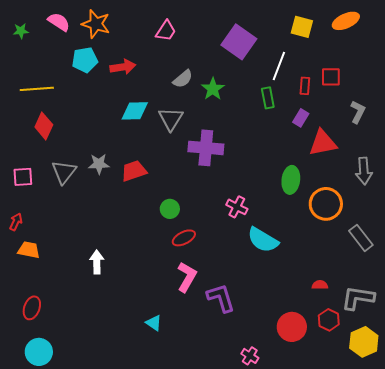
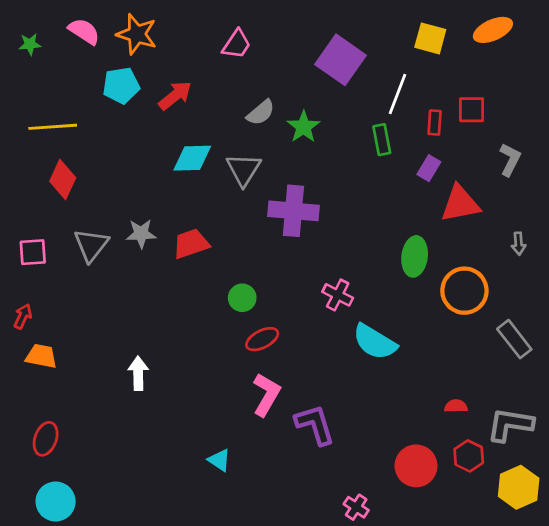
red arrow: (123, 67) -> (175, 95), turned -30
gray arrow: (364, 171) -> (519, 244), size x0.6

